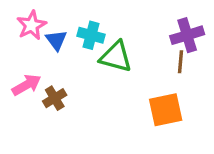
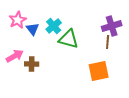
cyan cross: (91, 35) -> (54, 26), turned 35
brown cross: (55, 98) -> (32, 64), turned 32

